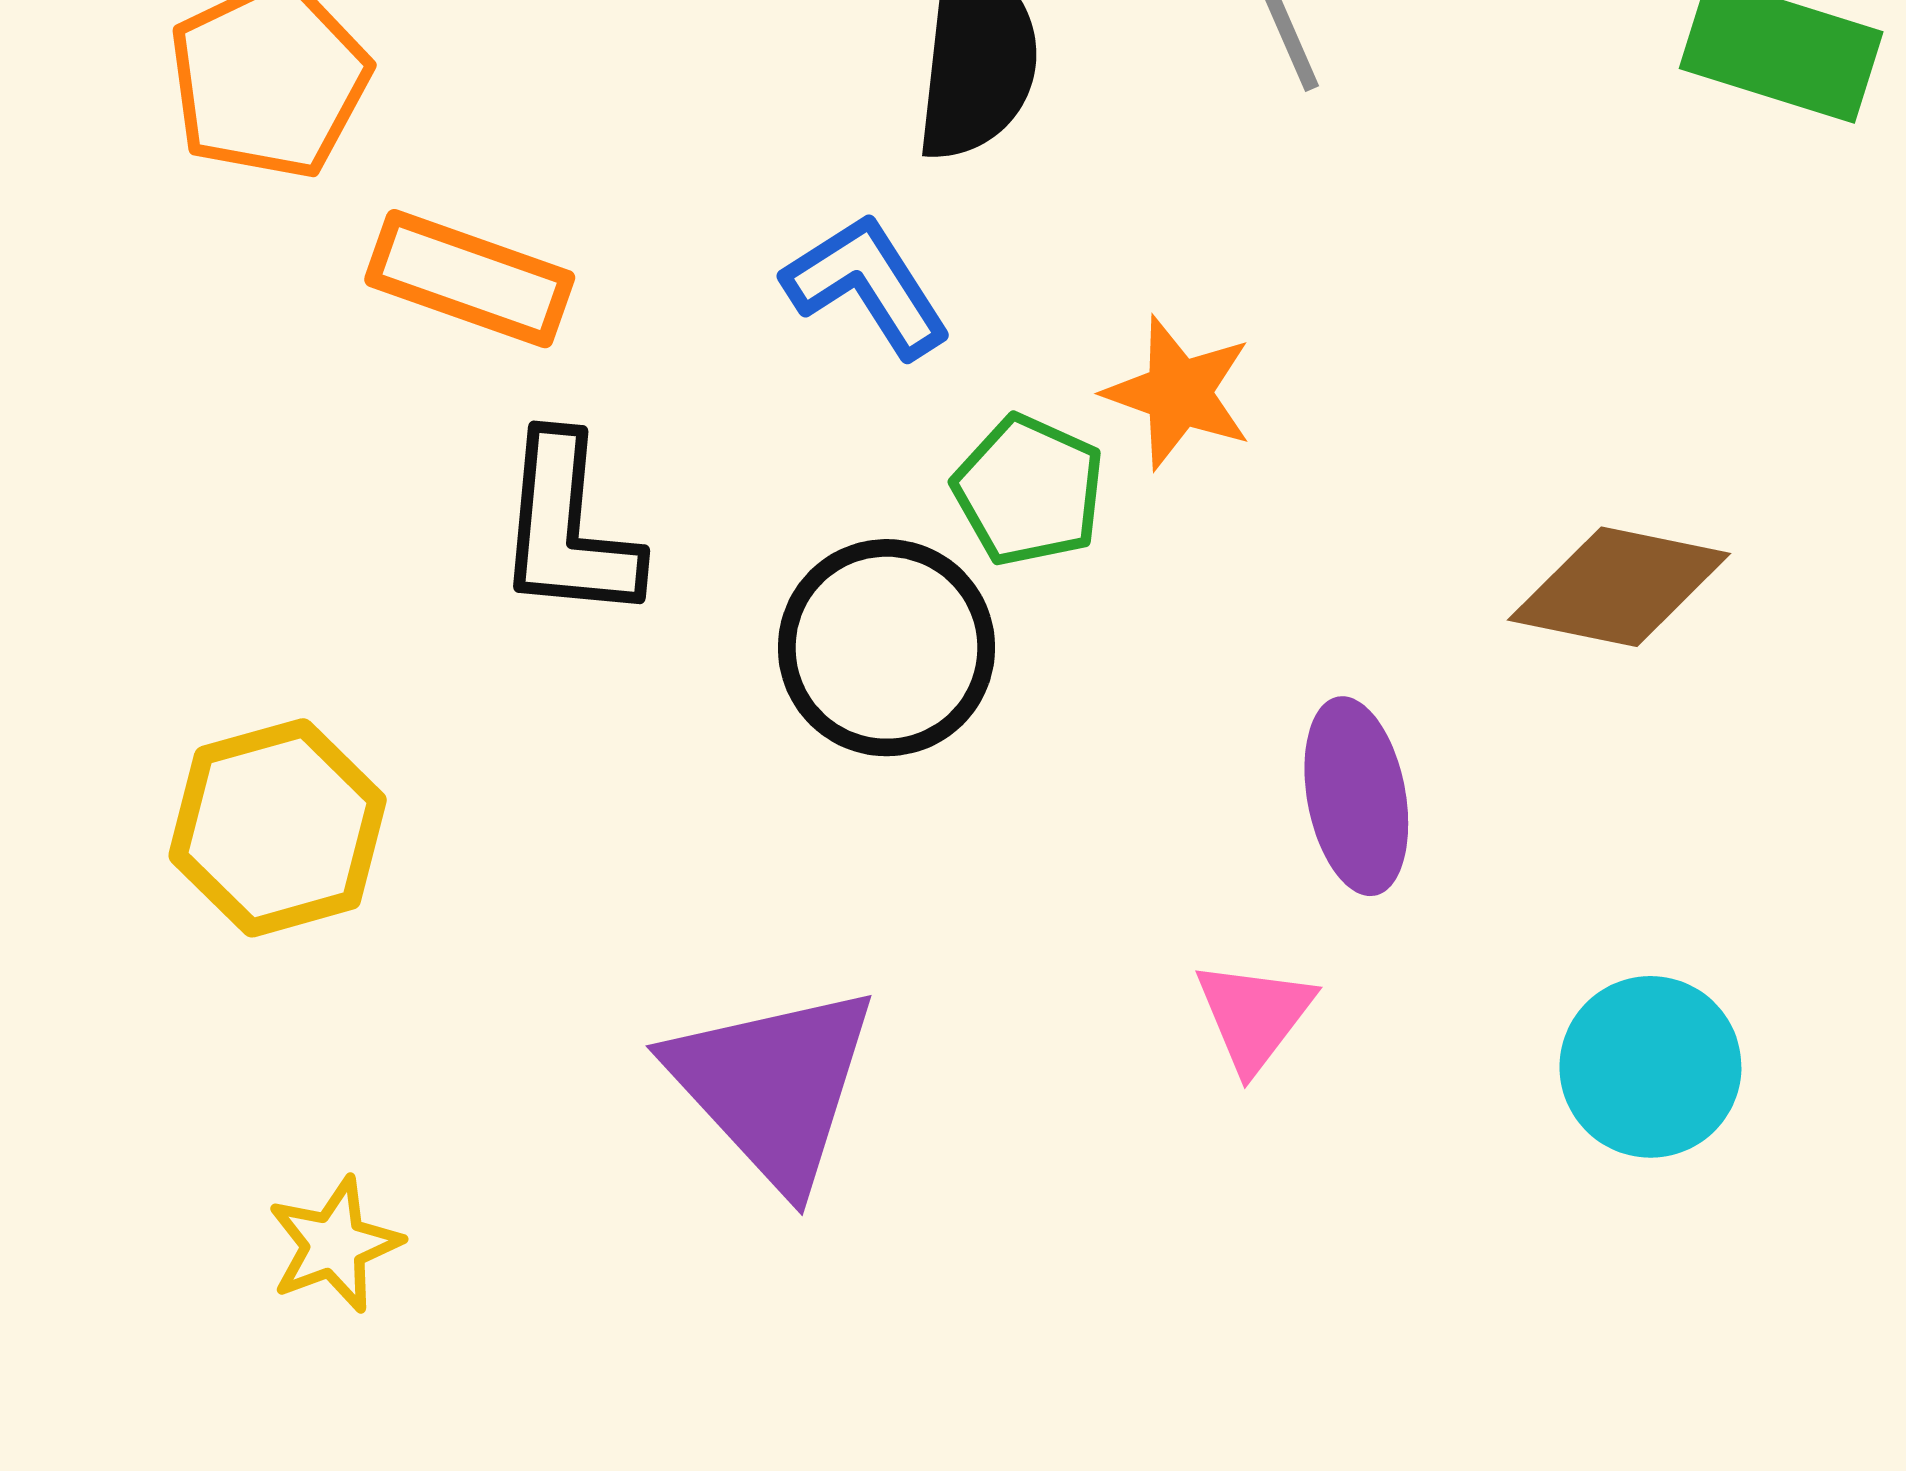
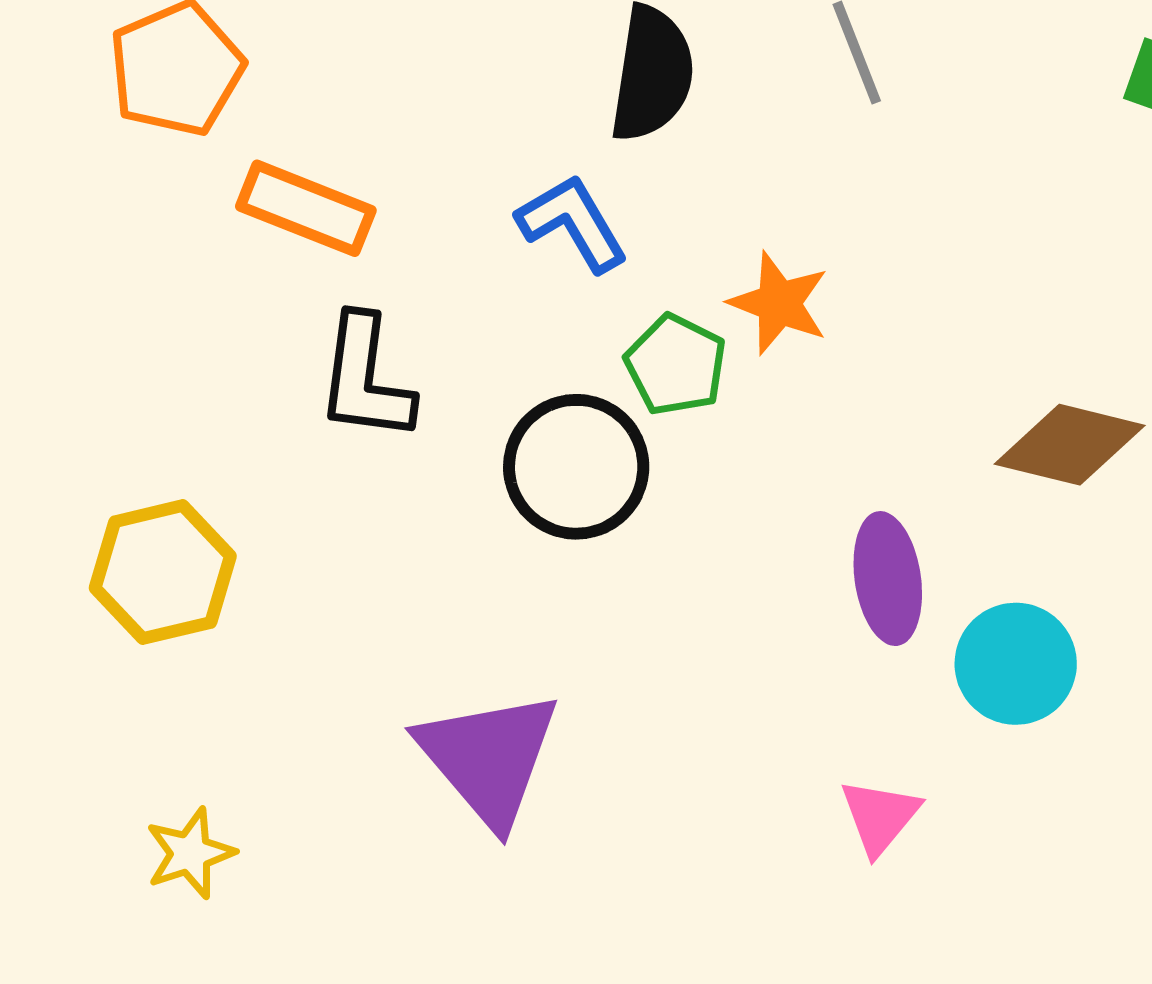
pink triangle: (1254, 1016) -> (880, 817), moved
cyan circle: (1650, 1067) -> (1016, 664), moved

